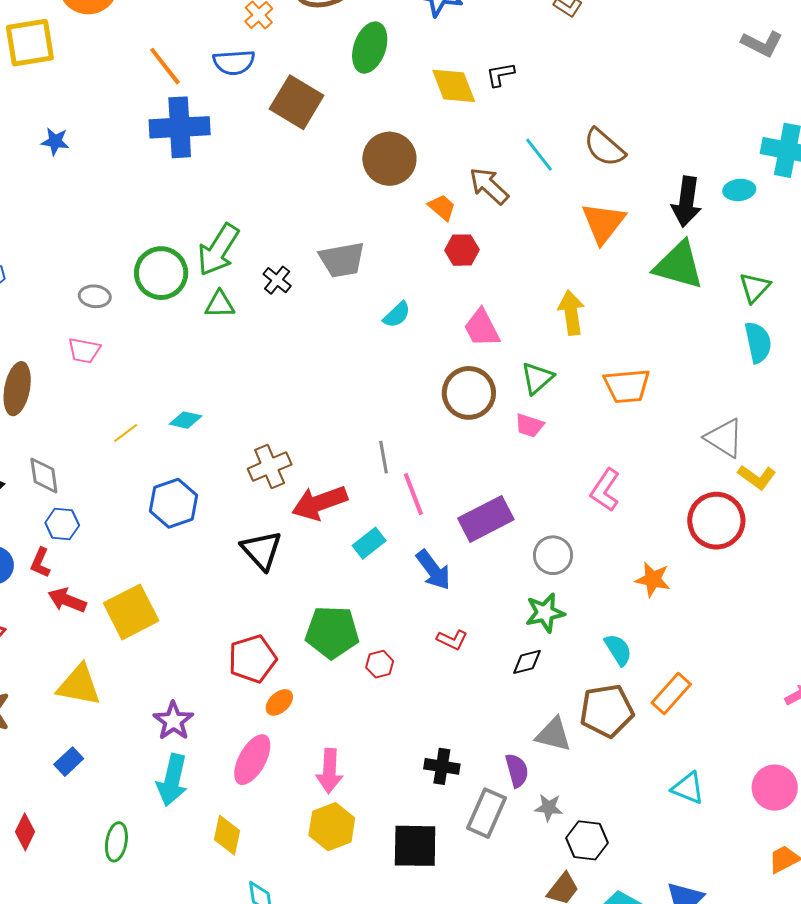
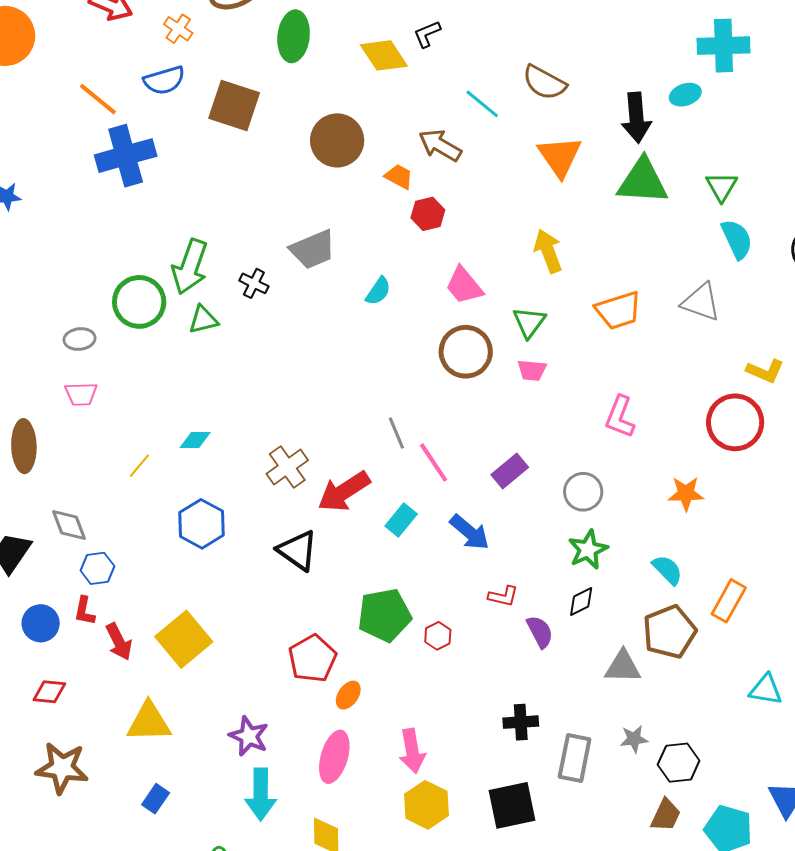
gray triangle: (724, 438) -> (701, 302), moved
purple rectangle: (486, 519) -> (510, 471), size x0.7
red arrow: (67, 600) -> (119, 642), turned -126
purple semicircle: (517, 770) -> (540, 632), moved

